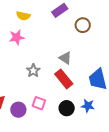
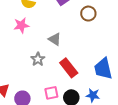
gray triangle: (65, 58) -> (55, 39), moved
pink square: (39, 103) -> (51, 93), moved, turned -32

